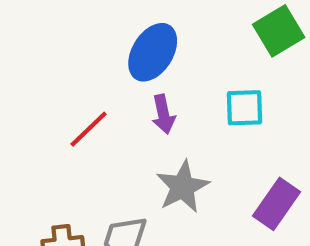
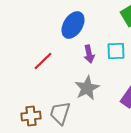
purple arrow: (163, 114) -> (89, 54), moved

